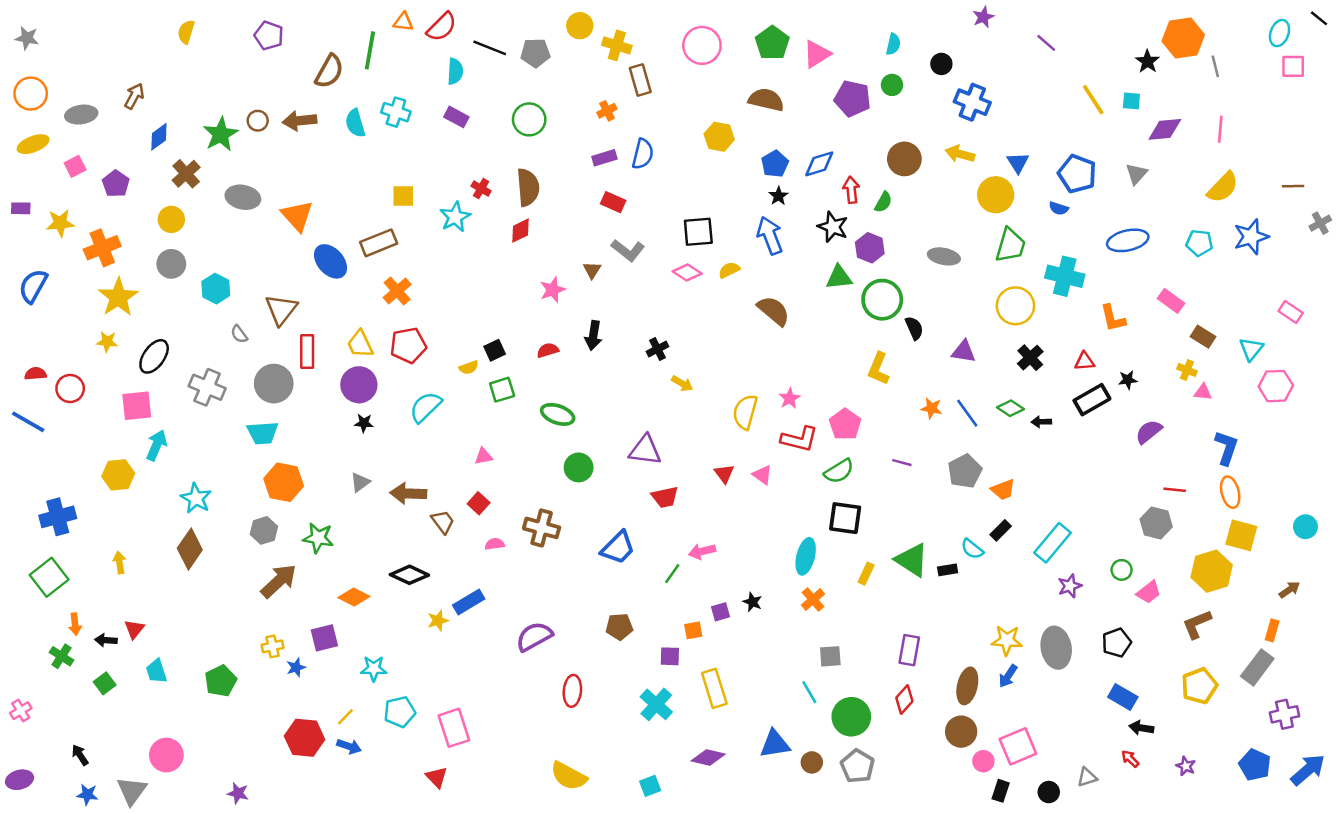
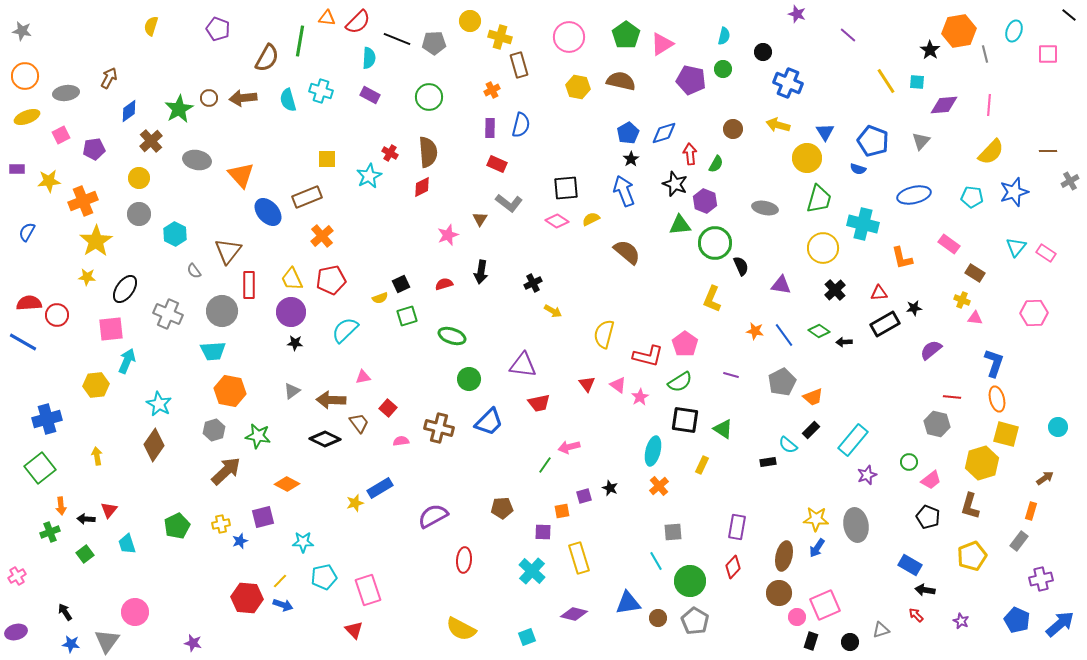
purple star: (983, 17) -> (797, 14), turned -30
cyan ellipse: (1280, 33) -> (1014, 31), moved
yellow hexagon: (719, 137) -> (578, 87), moved
purple rectangle: (604, 158) -> (490, 128), turned -72
brown circle: (904, 159) -> (733, 129), size x0.7
purple pentagon: (116, 184) -> (94, 149), turned 30
blue semicircle: (33, 286) -> (27, 232), size x0.7
cyan triangle: (1251, 349) -> (1016, 247), moved
red semicircle: (36, 374) -> (29, 303), size x1.4
pink star: (790, 398) -> (640, 397), moved
pink triangle: (484, 456) -> (363, 377), moved
blue trapezoid: (618, 548) -> (489, 422), moved
green triangle: (912, 560) -> (723, 429), moved, size x0.7
black diamond: (409, 575) -> (325, 439), moved
brown L-shape: (1197, 624) -> (970, 506), turned -52
black pentagon: (1117, 643) -> (928, 517), moved, turned -30
green cross: (61, 656) -> (50, 532), turned 36
gray rectangle: (1257, 667) -> (1019, 541), size x0.7
green pentagon: (221, 681) -> (177, 526), moved

